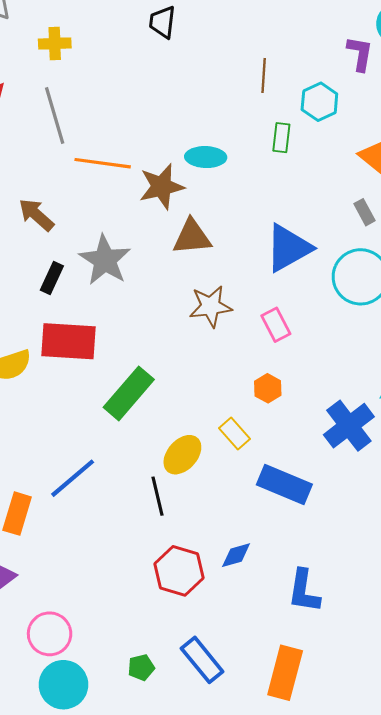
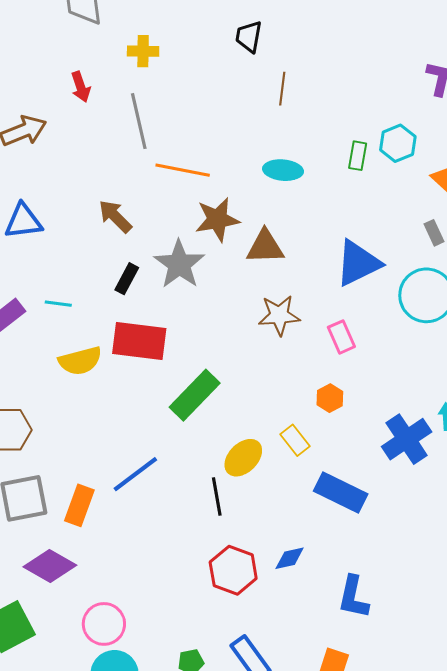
brown line: (264, 75) -> (282, 89), moved
cyan hexagon: (319, 102) -> (398, 143), moved
brown star: (162, 187) -> (217, 219), moved

